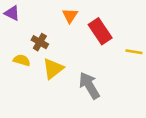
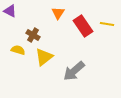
yellow line: (134, 52) -> (107, 24), moved
gray arrow: (89, 86) -> (74, 71), turned -100

